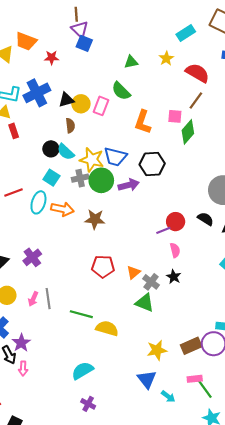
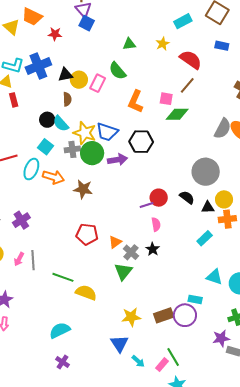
green diamond: (188, 132) -> (177, 114), turned 45
green triangle: (145, 303) -> (123, 271), turned 42
pink rectangle: (195, 379) -> (162, 365), moved, turned -48

